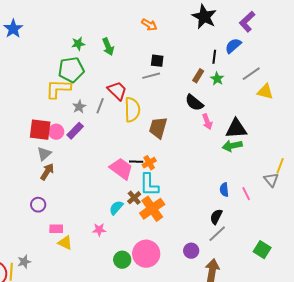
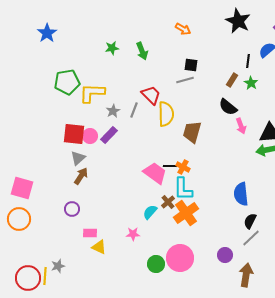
green pentagon: (71, 70) -> (67, 82), moved
orange cross: (149, 163) -> (183, 167), turned -32
blue semicircle: (224, 190) -> (241, 194), moved, size x1.6

